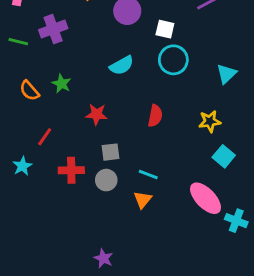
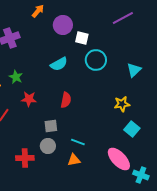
white square: (165, 29) -> (82, 38), moved
red star: (96, 114) -> (29, 99), moved
red semicircle: (155, 116) -> (66, 100), moved
red cross: (71, 170) -> (25, 158), moved
orange triangle: (143, 200) -> (74, 160), turned 40

